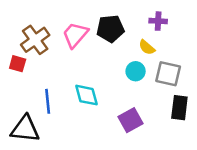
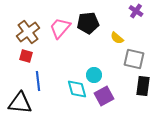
purple cross: (158, 21) -> (136, 11), moved, turned 32
red square: (18, 64) -> (26, 56), moved
cyan circle: (136, 71) -> (94, 75), moved
cyan diamond: (87, 95) -> (77, 89), moved

